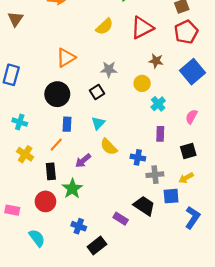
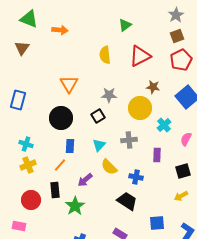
yellow semicircle: (105, 27) -> (105, 55), turned 126
orange triangle: (66, 58) -> (69, 84), turned -30
yellow circle: (142, 83) -> (140, 108), size x1.5
cyan cross: (158, 104) -> (164, 125), moved
yellow cross: (25, 154) -> (28, 165), moved, turned 35
gray cross: (155, 175) -> (129, 140), moved
blue square: (171, 196) -> (157, 223), moved
red circle: (45, 201) -> (31, 200), moved
black trapezoid: (144, 206) -> (127, 201), moved

